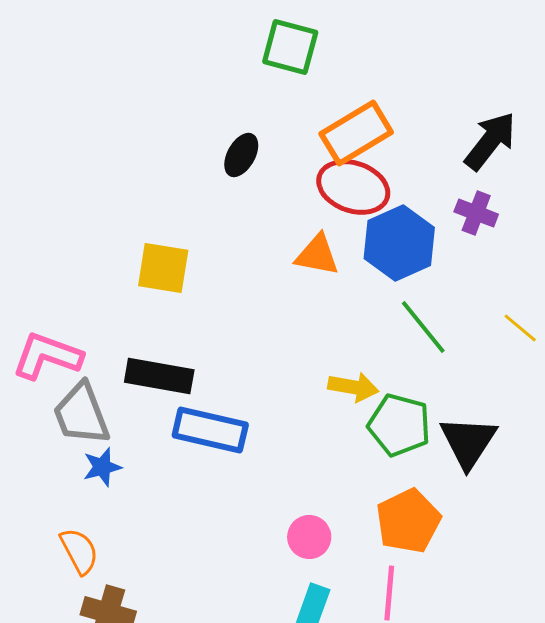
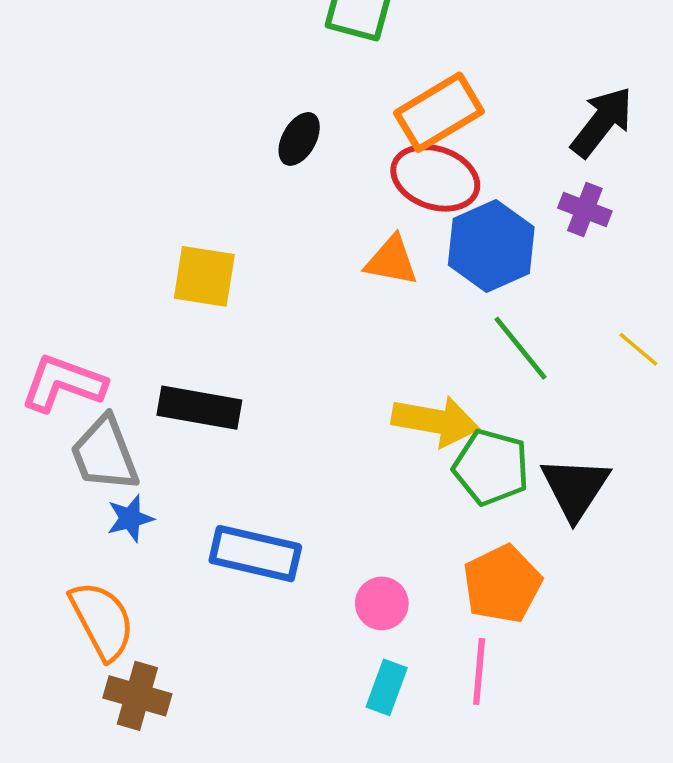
yellow arrow: (353, 387) -> (435, 421), size x1.4
blue rectangle: (210, 430) -> (255, 554), moved
orange semicircle: (79, 551) -> (102, 620), size x1.4

